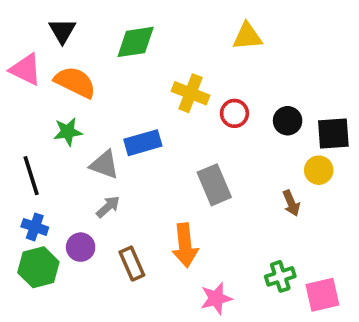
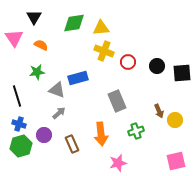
yellow triangle: (247, 36) -> (101, 28), moved
pink triangle: (26, 69) -> (14, 38), turned 30
orange semicircle: (75, 82) -> (41, 45), size x0.6
yellow circle: (319, 170) -> (175, 120), moved
green cross: (280, 276) -> (136, 131), moved

